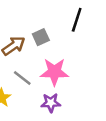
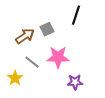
purple star: (51, 103) -> (75, 82), moved

